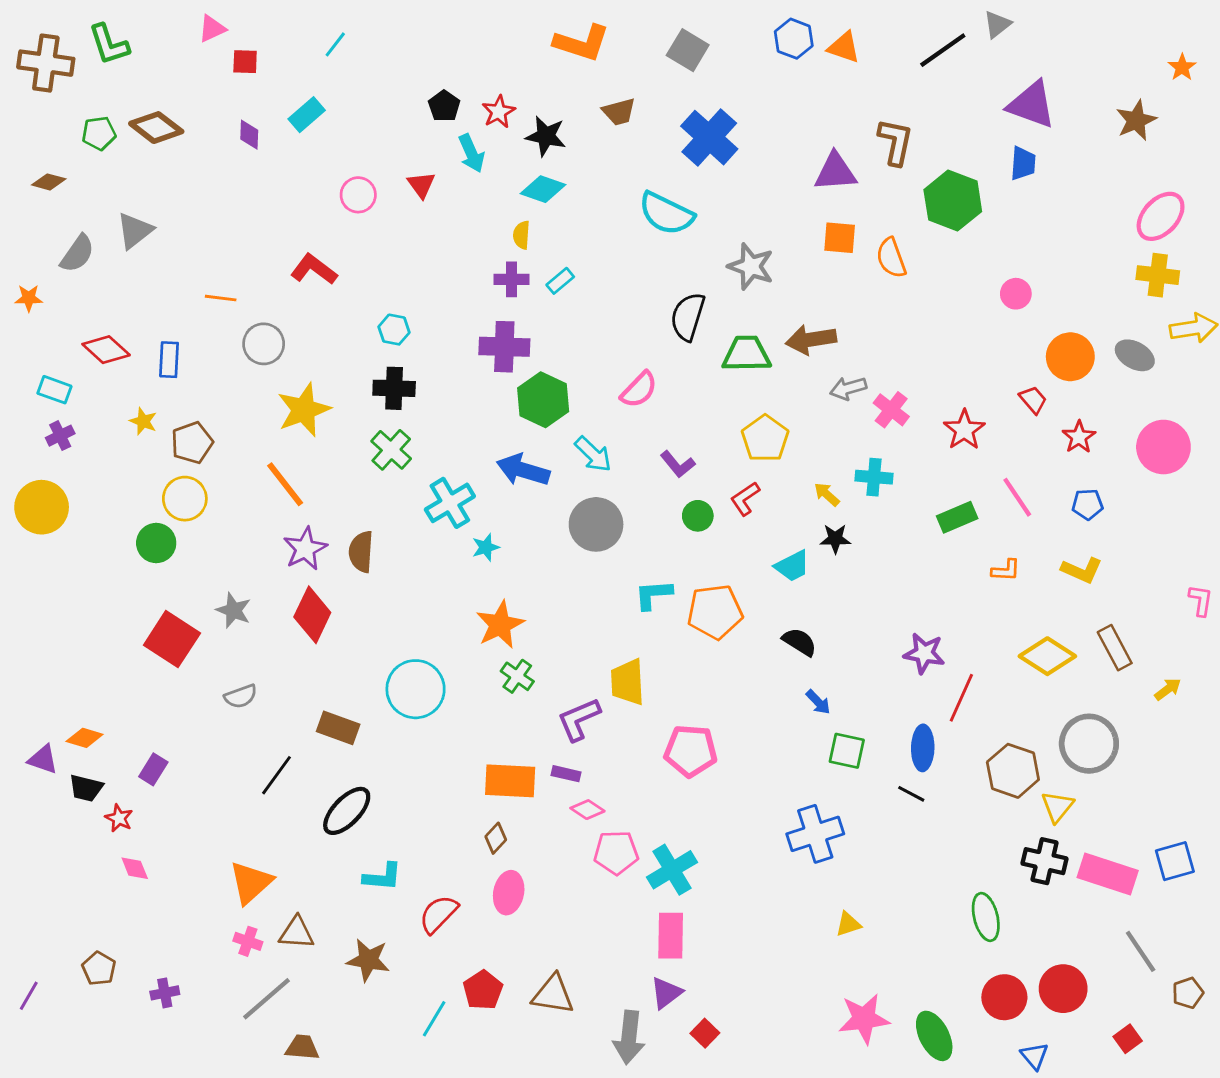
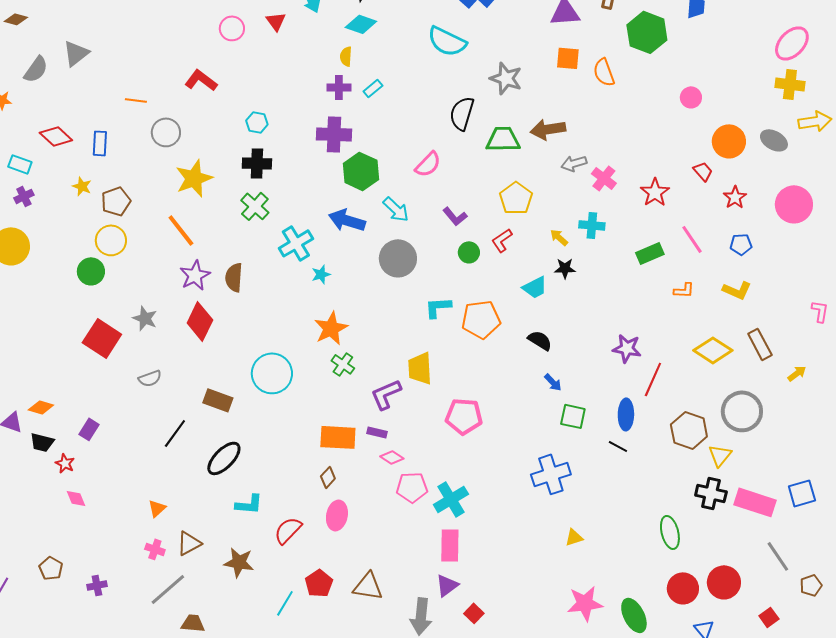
orange triangle: (251, 883) -> (157, 508), size x0.6
brown triangle: (297, 933) -> (189, 543), turned -32

